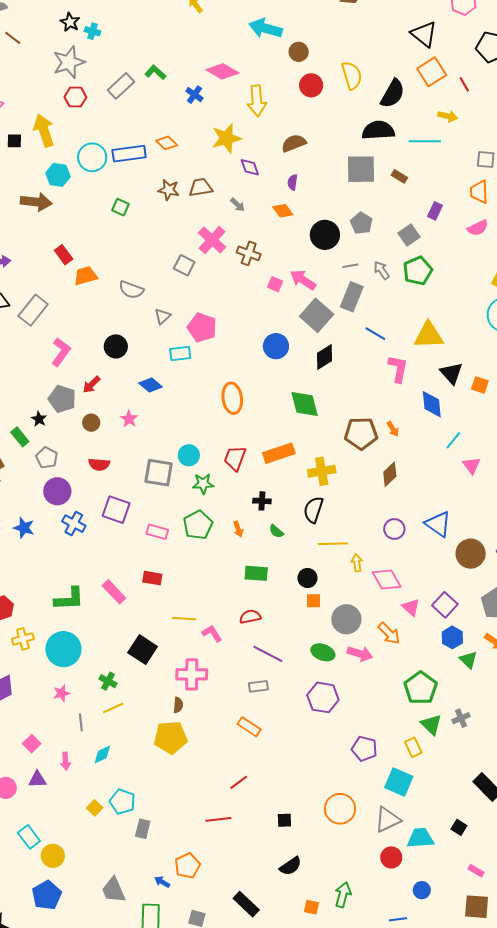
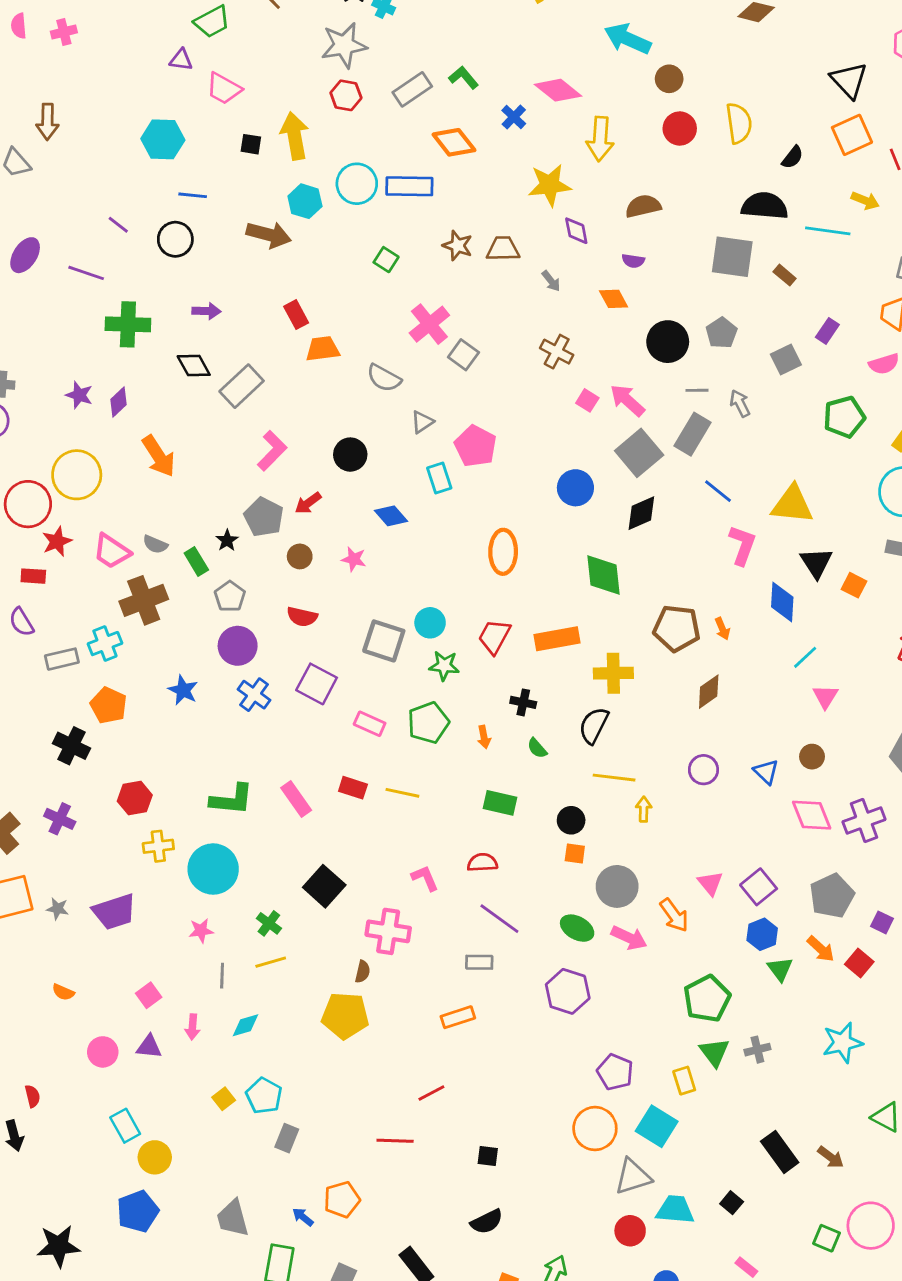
black semicircle: (393, 94) -> (792, 157), size x0.6
orange diamond: (167, 143) -> (454, 142), moved, size x1.4
purple semicircle: (293, 182) -> (633, 261), turned -98
pink cross: (212, 240) -> (429, 324), moved
green pentagon: (418, 271) -> (844, 417), moved
cyan rectangle: (180, 354) -> (439, 478), turned 70
pink star: (129, 419) -> (354, 559), turned -30
blue triangle: (438, 524) -> (766, 772), size x0.7
brown circle: (471, 554) -> (812, 757), moved, size x0.6
pink diamond: (387, 579) -> (812, 815), moved
yellow line: (184, 619) -> (402, 793), moved
orange rectangle: (249, 727) -> (458, 1017), turned -60
orange circle: (340, 809) -> (595, 1129), moved

